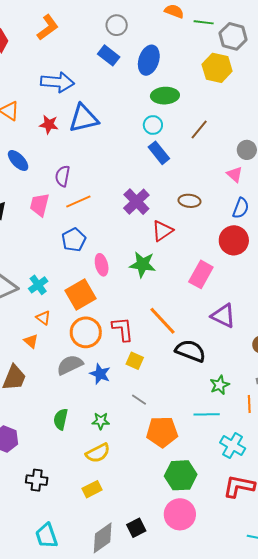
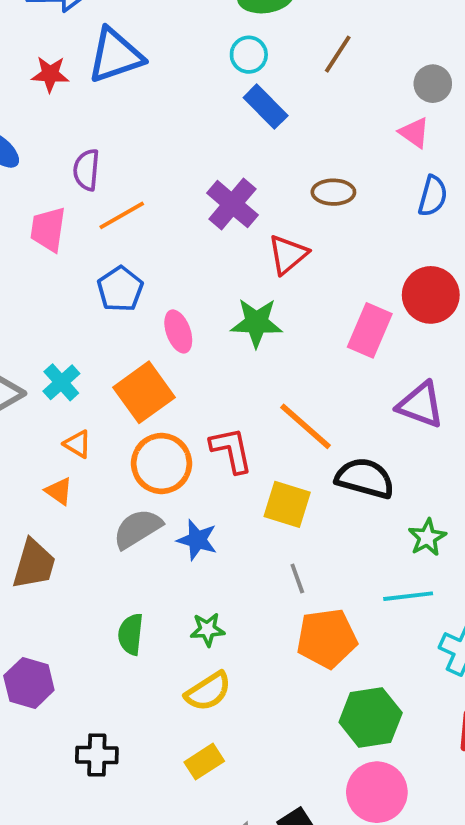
red circle: (234, 240) -> (431, 295), moved
yellow square: (135, 361) -> (287, 504), moved, size x1.4
gray line: (139, 400) -> (297, 578), moved, turned 42

